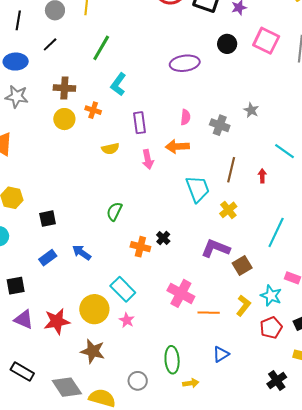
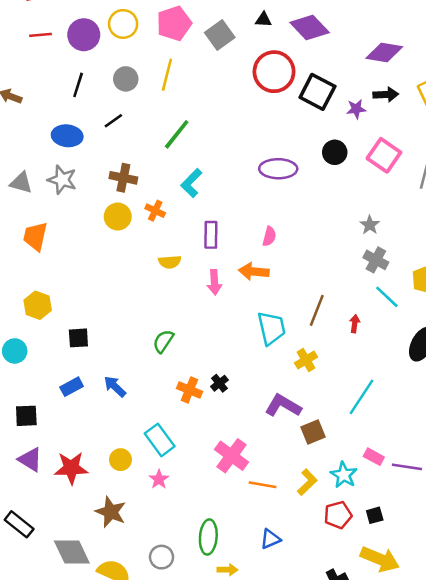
gray star: (251, 110) -> (370, 225), moved
gray cross: (220, 125) -> (376, 260), moved
yellow circle: (94, 309) -> (120, 460), size x0.6

